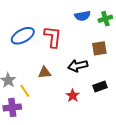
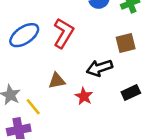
red L-shape: (53, 37) -> (63, 33), turned 30
red star: (73, 96) -> (84, 96), moved

